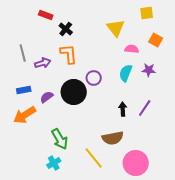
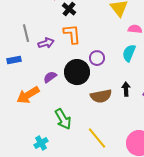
blue rectangle: (24, 90) -> (14, 60), moved
brown semicircle: (113, 138) -> (101, 96), moved
cyan cross: (54, 163) -> (41, 143), moved

